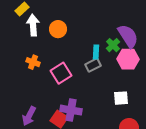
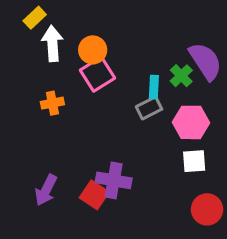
pink hexagon: (128, 59) -> (191, 122), moved
orange cross: (33, 62) -> (52, 103), turned -32
pink square: (61, 73) -> (98, 74), moved

